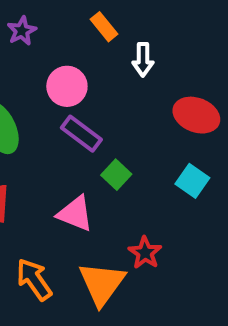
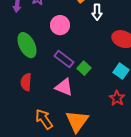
purple rectangle: (81, 134) -> (64, 59), moved
red star: (145, 253) -> (117, 98), moved

